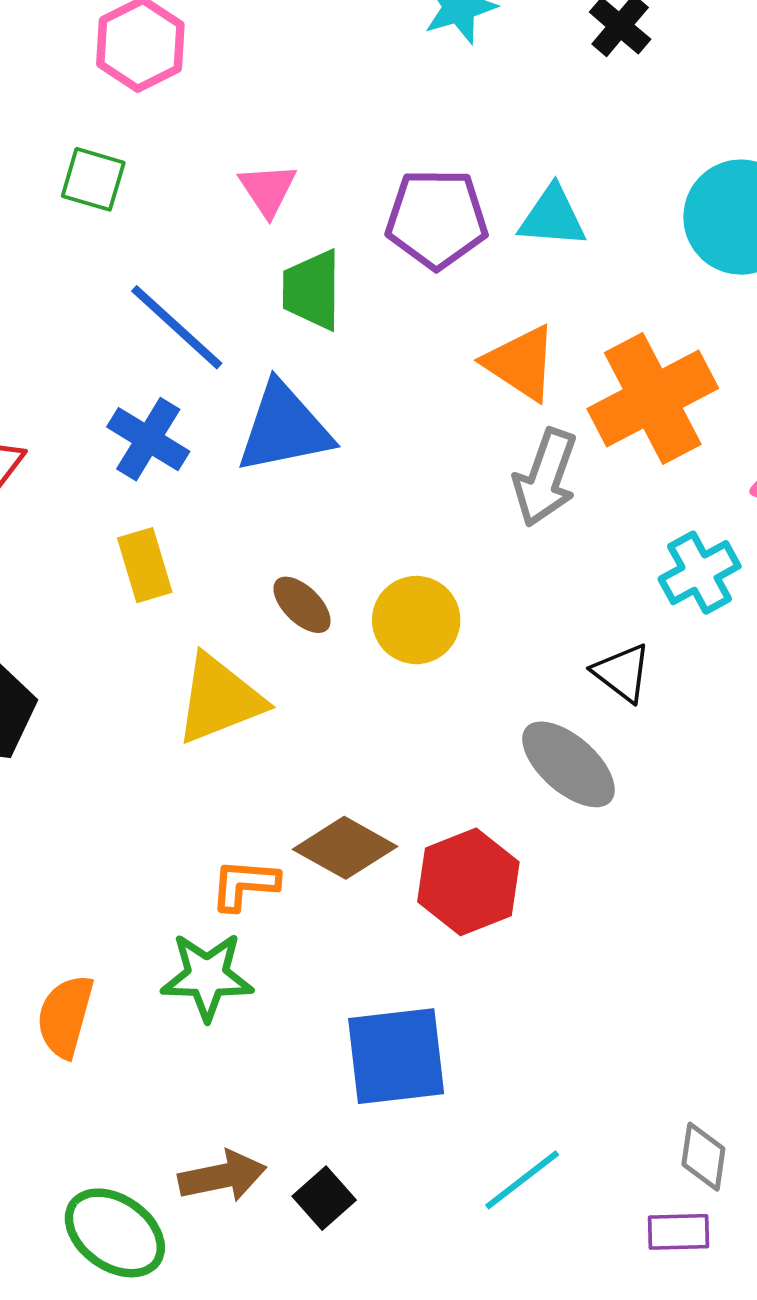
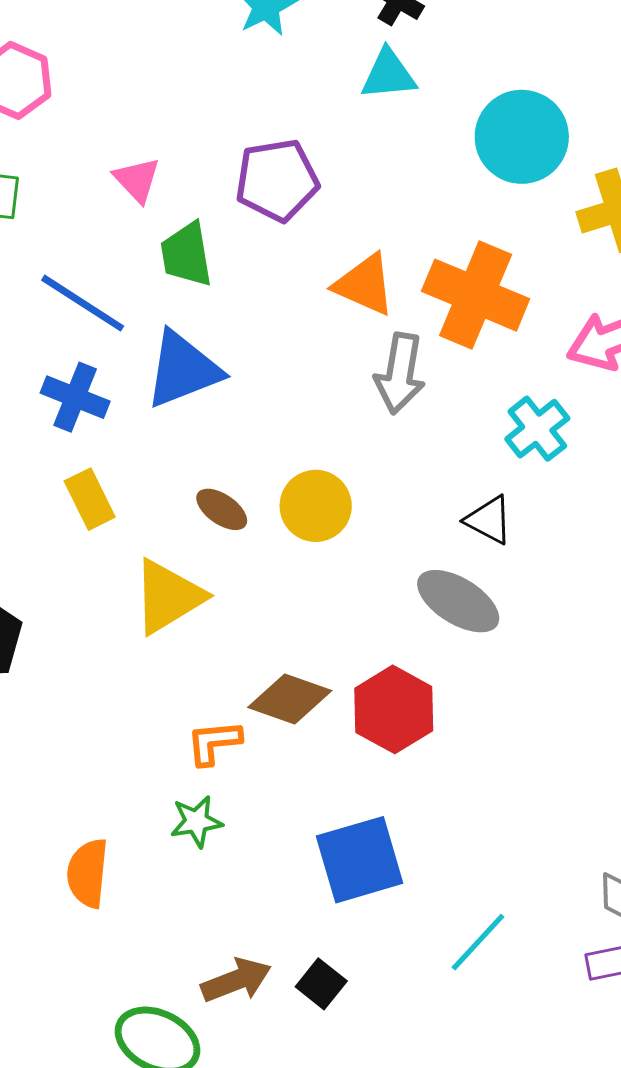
cyan triangle: (552, 217) -> (388, 74), moved
orange cross: (653, 399) -> (476, 295), turned -30
green star: (207, 976) -> (196, 822), size x0.7

